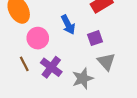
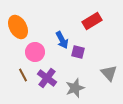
purple square: (95, 38) -> (78, 52), moved, turned 32
gray triangle: (106, 62) -> (109, 73), moved

